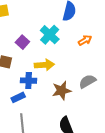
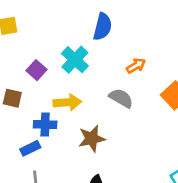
orange arrow: (85, 40) -> (136, 66), moved
gray semicircle: (87, 81) -> (121, 98), moved, turned 60

